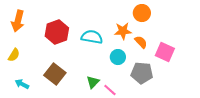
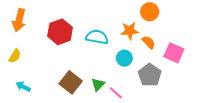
gray pentagon: (142, 73) -> (150, 75), turned 30
brown square: (55, 74) -> (71, 82), moved

